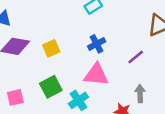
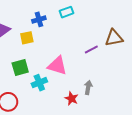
blue cross: (97, 44) -> (39, 19), moved
purple line: (136, 57) -> (91, 50), moved

